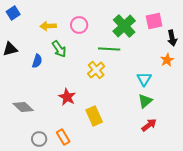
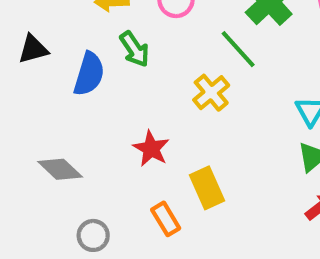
green line: (109, 49) -> (238, 49), turned 45
blue semicircle: (37, 61) -> (89, 74), size x1.5
orange rectangle: (63, 137) -> (166, 219), moved

